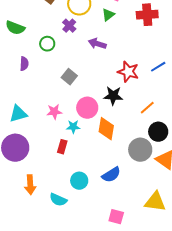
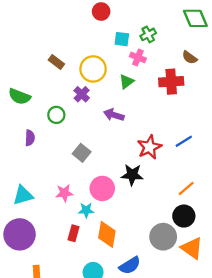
red star: (128, 72) -> (149, 147), turned 30
orange line: (147, 108) -> (186, 188), moved
orange diamond: (106, 129) -> (107, 234), moved

